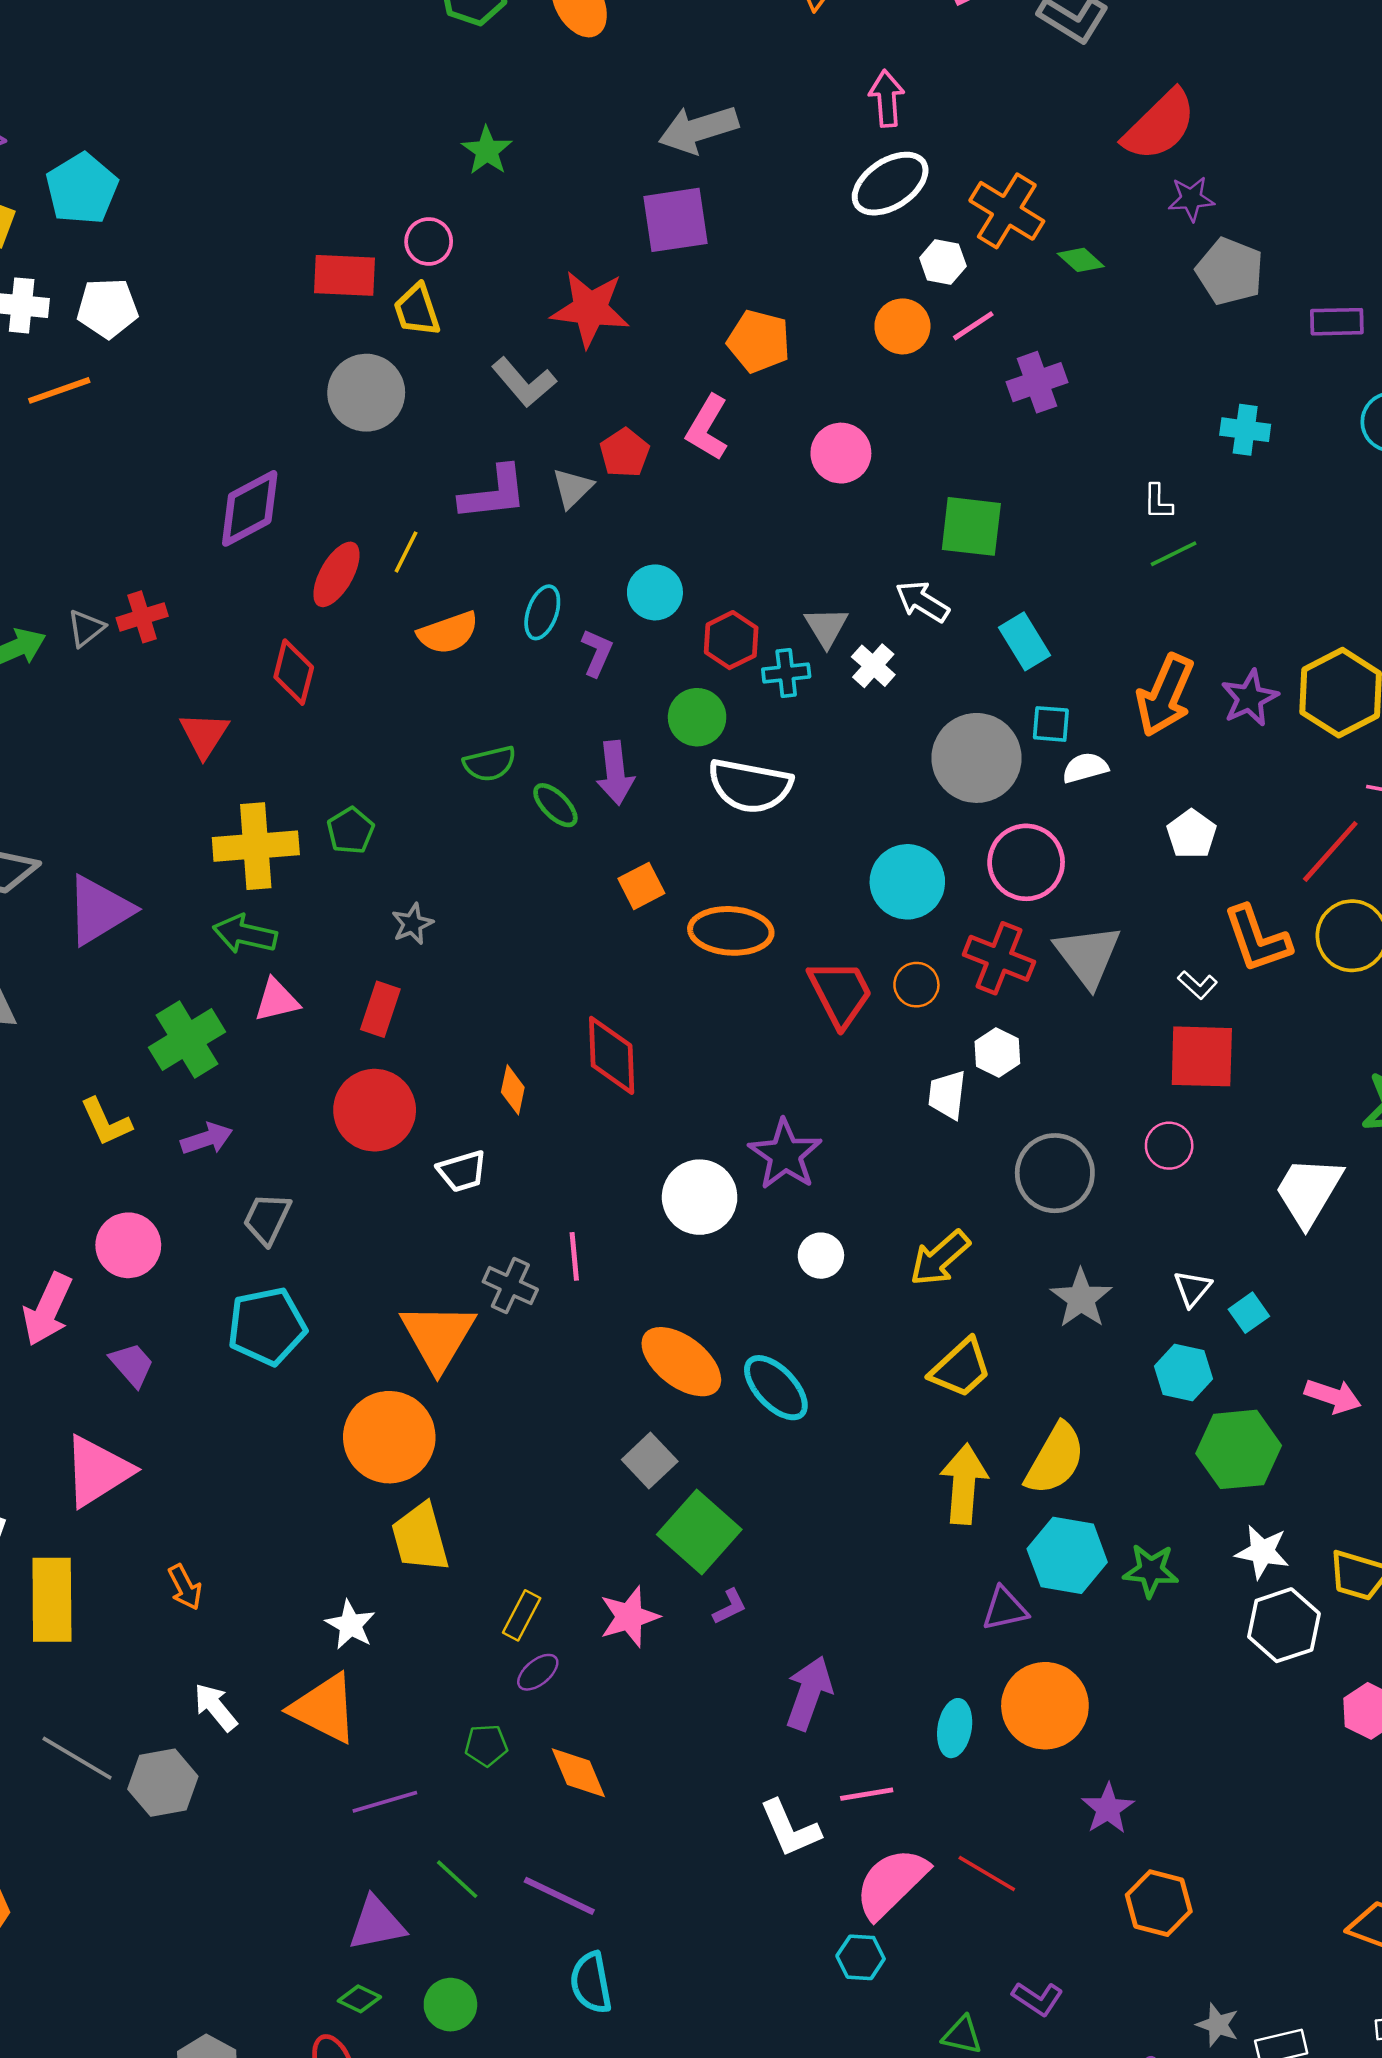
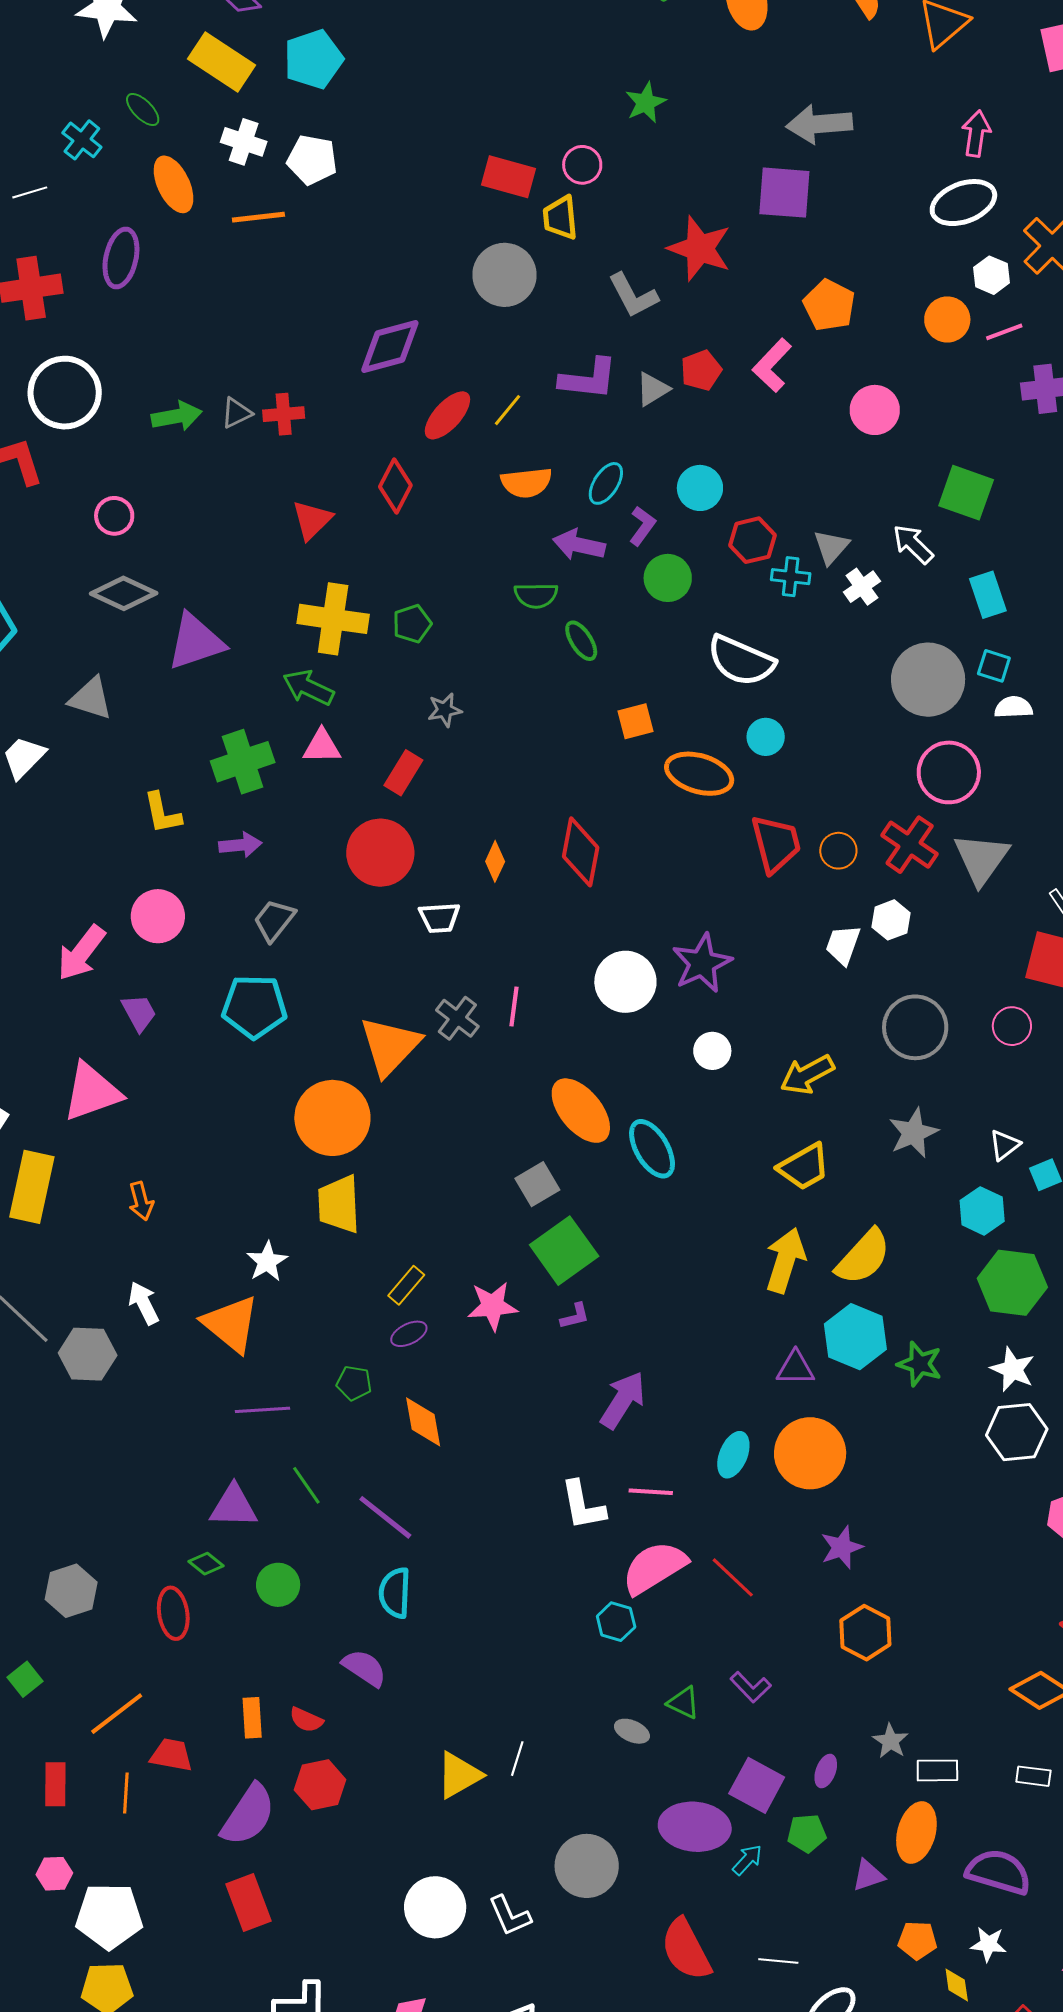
green circle: (697, 717) -> (668, 578), moved
purple arrow: (615, 773) -> (579, 545), moved, turned 96
cyan circle: (907, 882) -> (766, 737), moved, size x0.6

